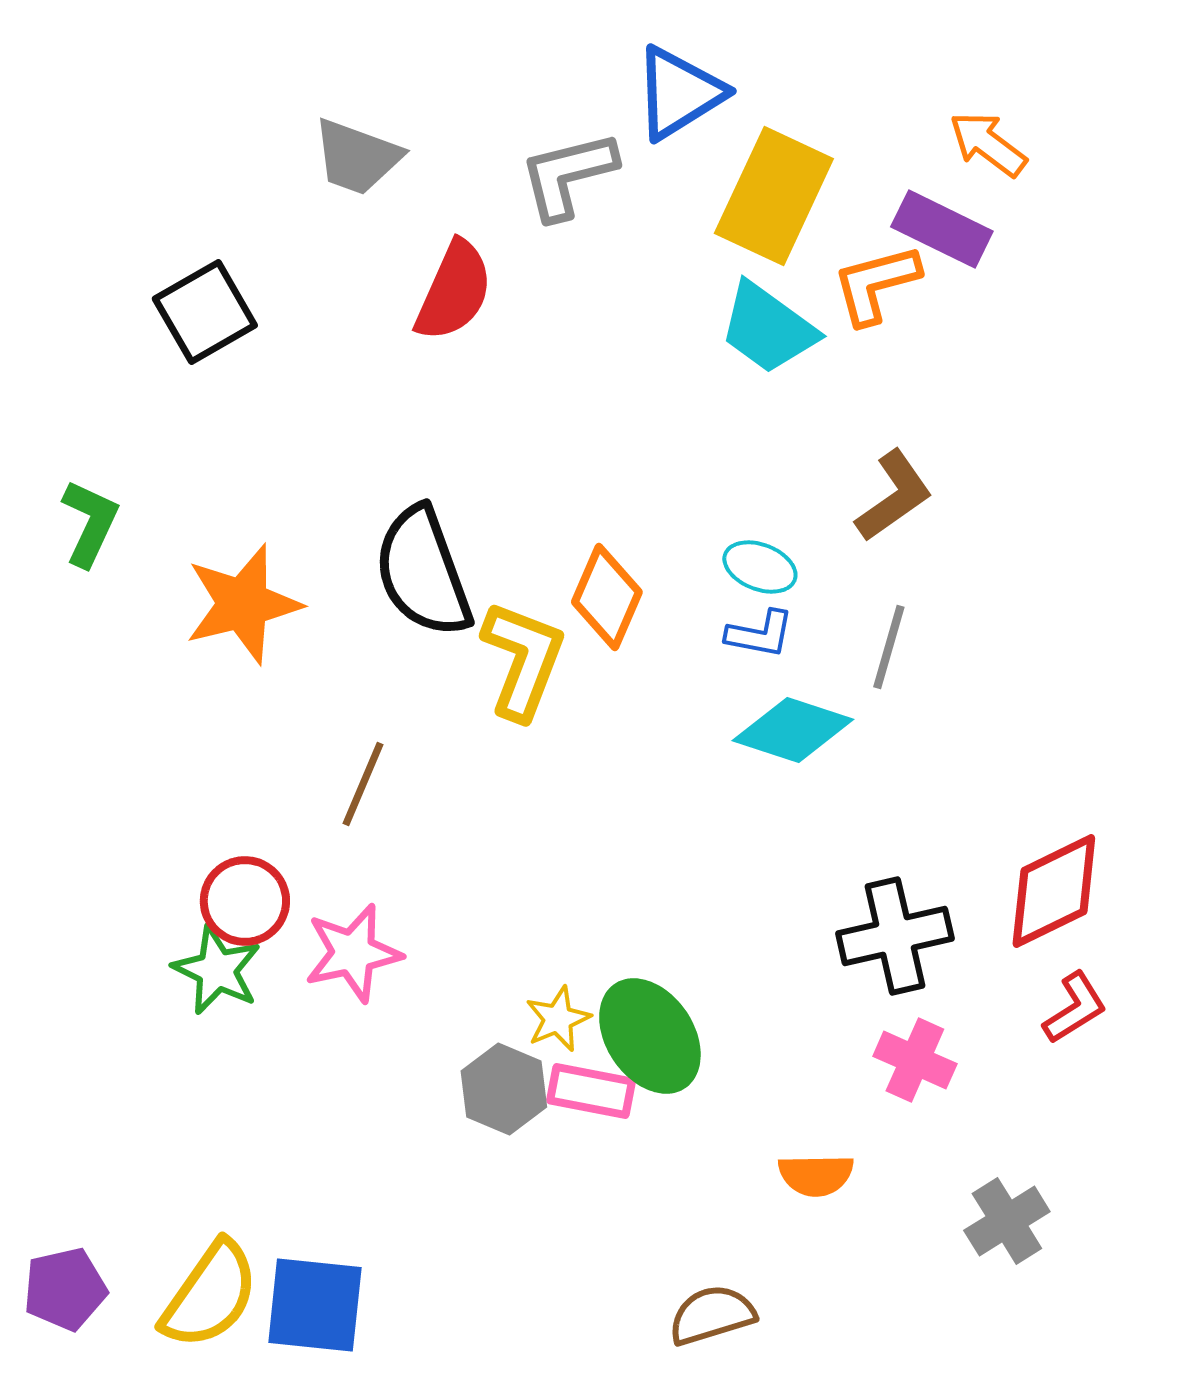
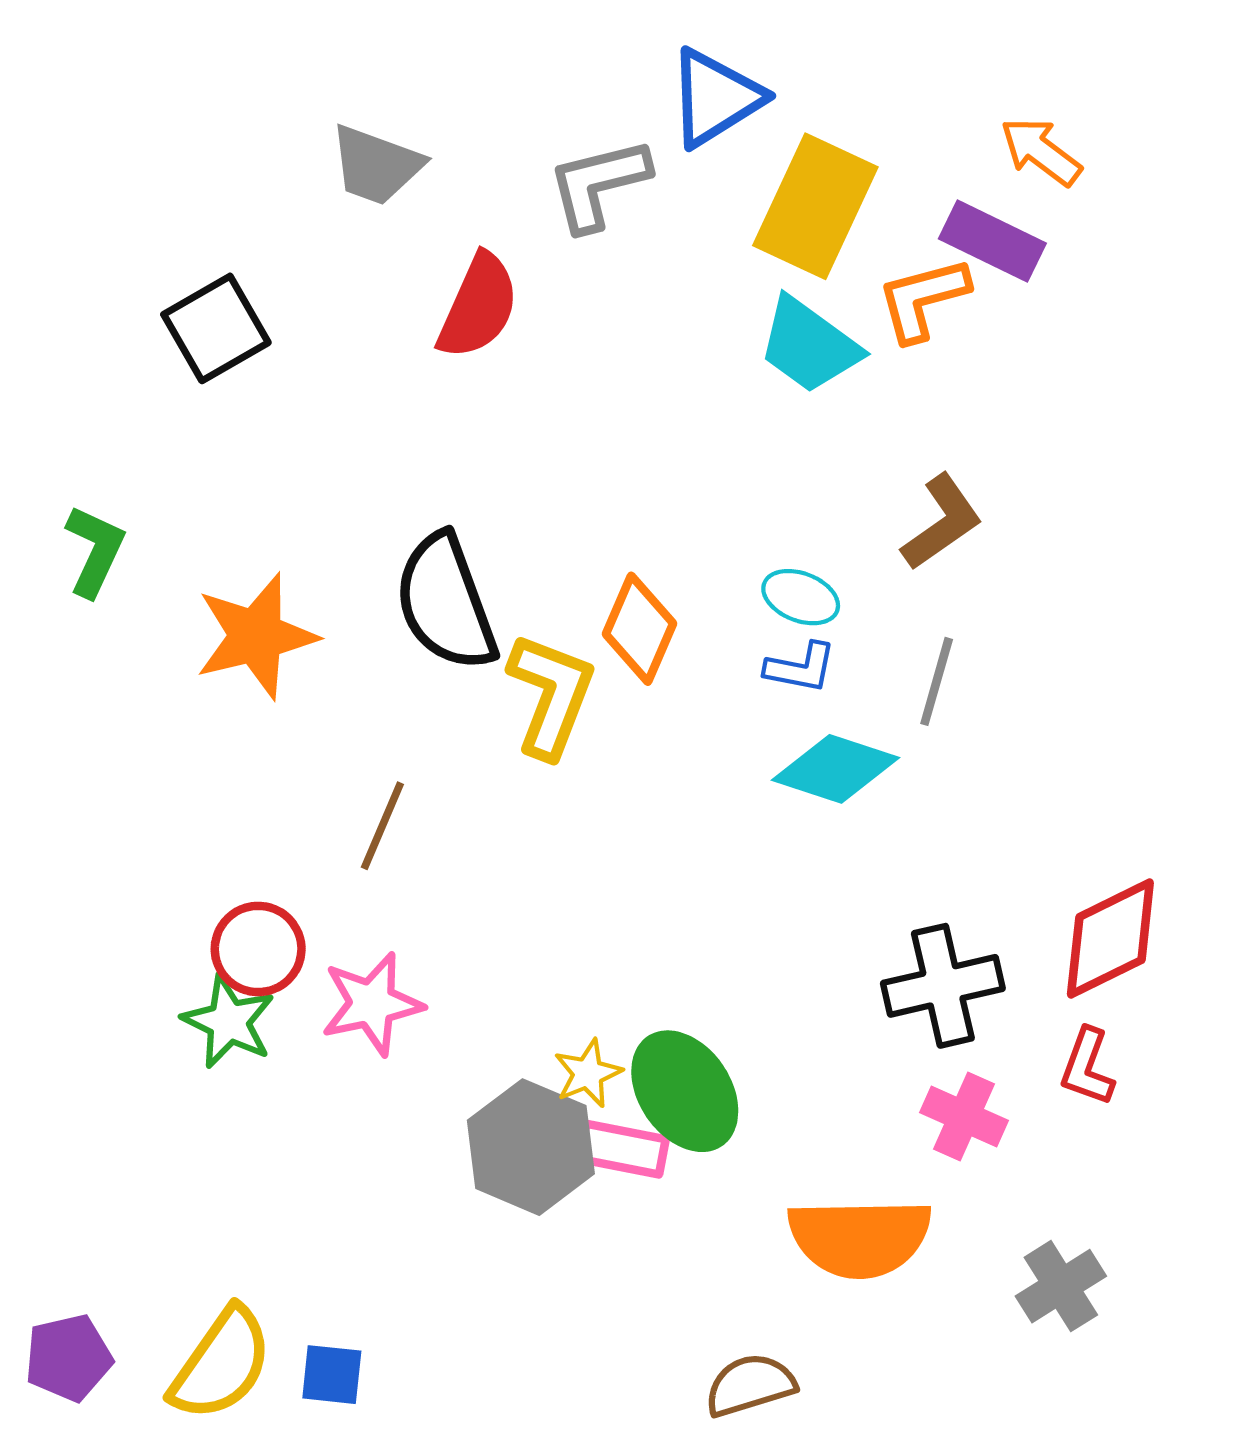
red L-shape: (1075, 1008) -> (1087, 1067), moved, turned 142
gray hexagon: (504, 1089) -> (531, 1147), size x1.4
orange semicircle: (816, 1175) -> (860, 1238), size x1.8
blue square: (315, 1305) -> (332, 1375), size x0.6

